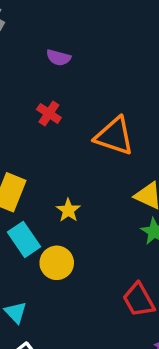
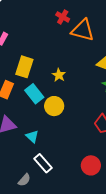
red cross: (49, 113) -> (63, 17), moved

